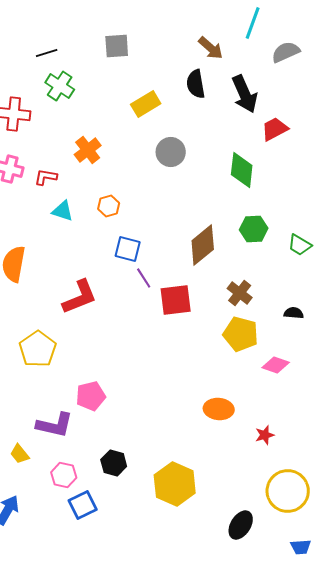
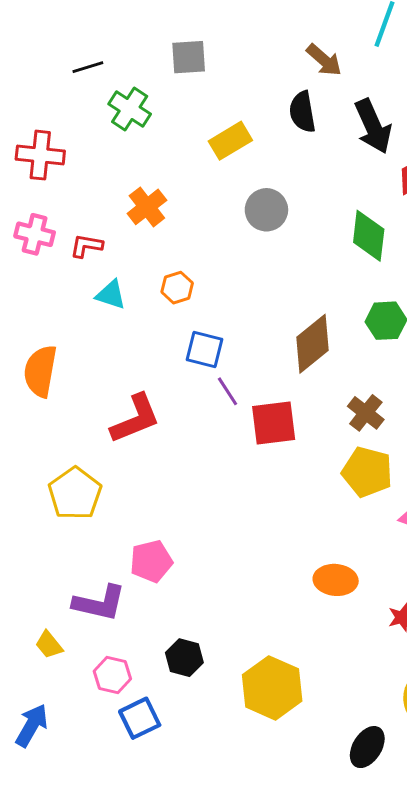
green cross: (60, 86) -> (130, 109), moved

